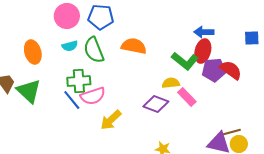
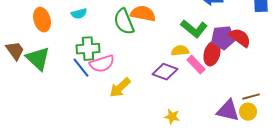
green semicircle: (94, 50) -> (124, 22), moved
red ellipse: (203, 51) -> (212, 54), moved
brown line: (232, 132) -> (251, 97), moved

